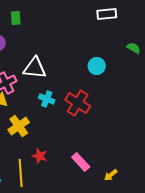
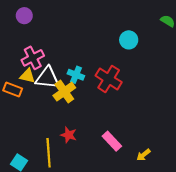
white triangle: (35, 68) -> (47, 78), moved
yellow cross: (19, 126) -> (64, 92), moved

